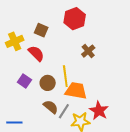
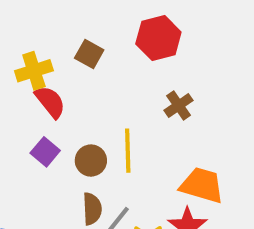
red semicircle: (36, 53) -> (50, 102), moved
orange trapezoid: (76, 91) -> (202, 185), moved
brown semicircle: (51, 107) -> (92, 209), turned 42

